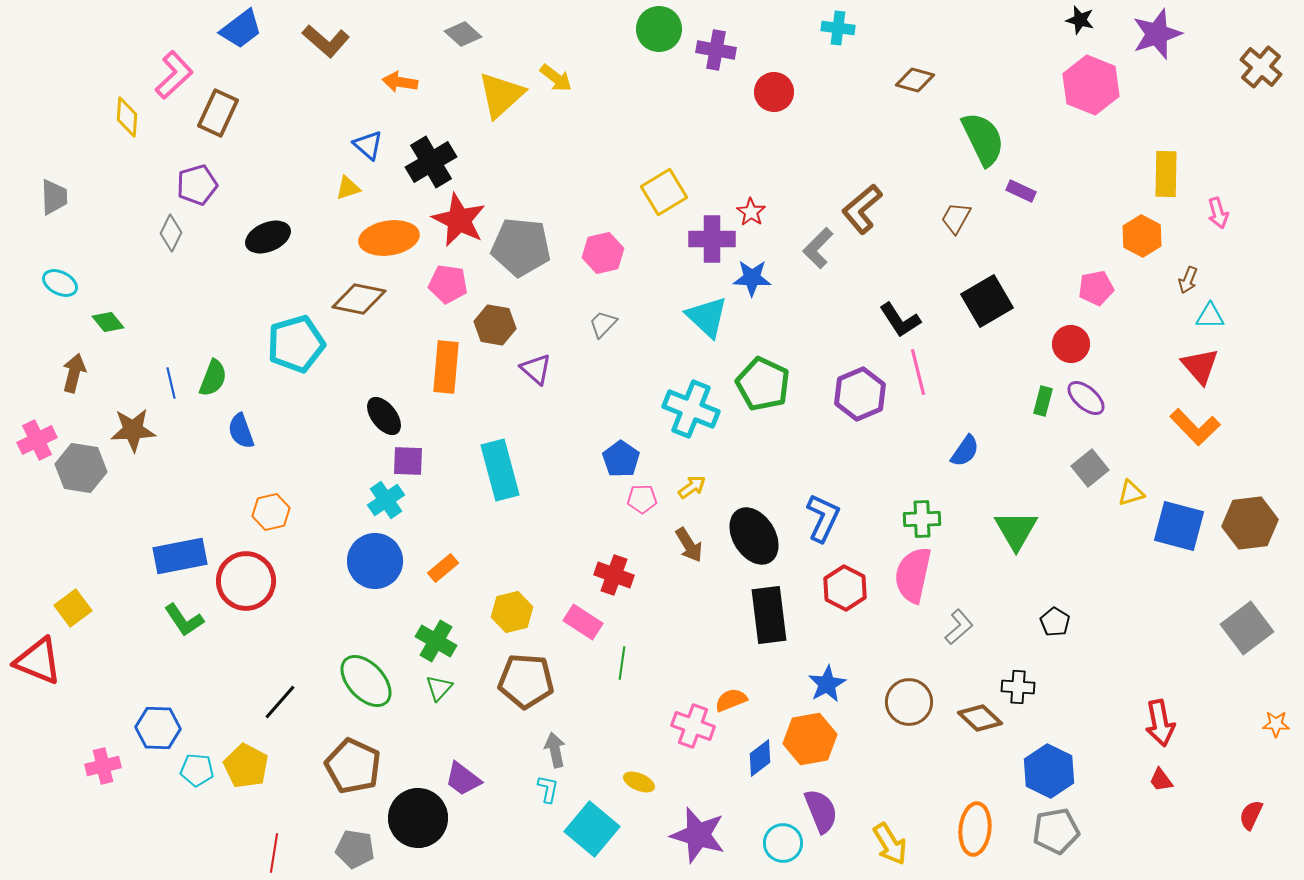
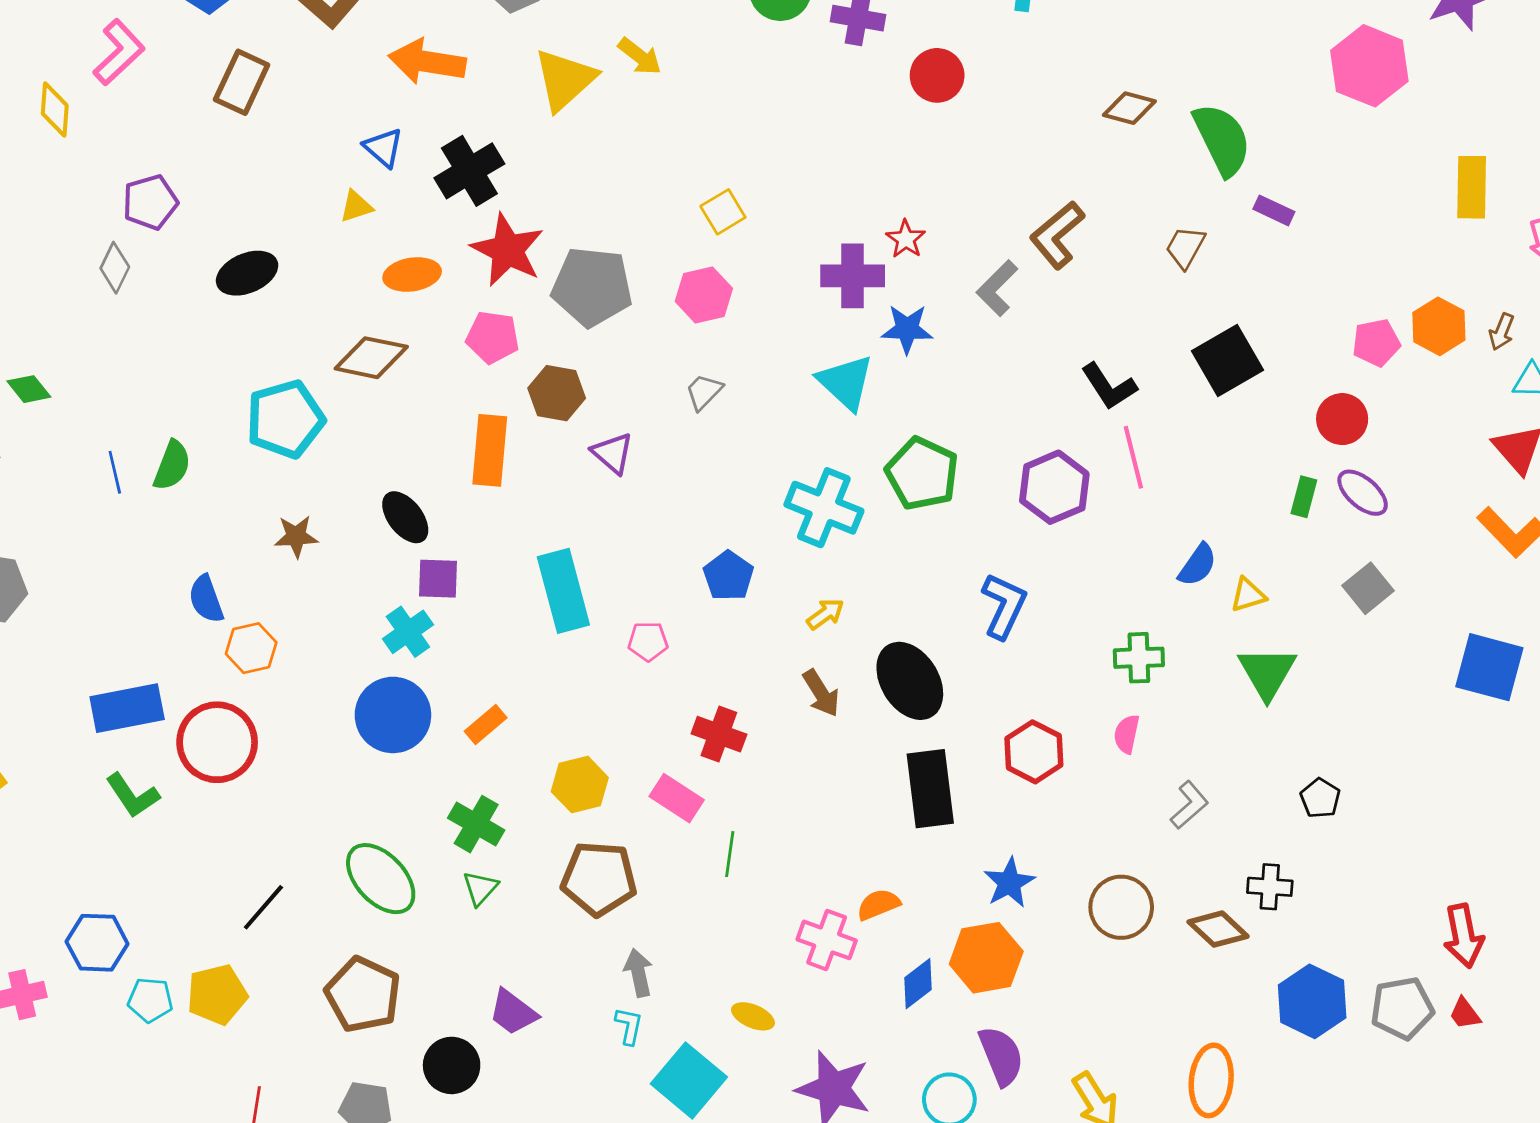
brown diamond: (915, 80) -> (1129, 108), moved
orange arrow: (400, 82) -> (427, 62), size x1.6
brown rectangle: (218, 113) -> (242, 82), moved
yellow square: (664, 192) -> (723, 212), moved, size x0.7
orange hexagon: (1142, 236) -> (1439, 326), moved
orange ellipse: (389, 238) -> (412, 274), size x0.7
brown star: (133, 430) -> (296, 536), moved, size x0.7
blue semicircle: (241, 431) -> (206, 599), moved
yellow triangle: (1131, 493) -> (1248, 595), moved
pink pentagon: (642, 499) -> (648, 641), moved
blue L-shape: (823, 518) -> (1004, 606), moved
pink semicircle: (913, 575) -> (1127, 734), size x0.5
yellow pentagon: (246, 766) -> (217, 995), turned 30
black circle: (418, 818) -> (452, 1065), size x0.7
gray pentagon: (1056, 831) -> (1402, 1008), moved

